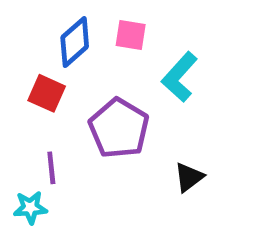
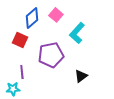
pink square: (131, 35) -> (56, 15), turned 32
purple pentagon: (119, 128) -> (51, 55), turned 30

